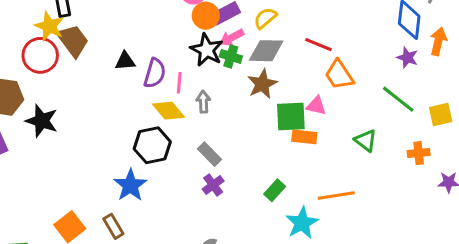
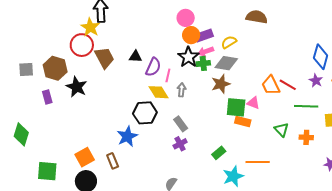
brown trapezoid: (73, 41) -> (104, 58), moved
red line: (318, 45) -> (288, 85), moved
green cross: (231, 56) -> (203, 63), turned -32
green line: (398, 99) -> (306, 106), turned -45
orange cross: (419, 153) -> (306, 137), moved

